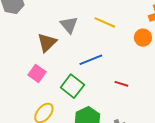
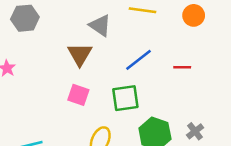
red line: (121, 84) -> (182, 67), moved
green square: (72, 86) -> (125, 98), turned -30

